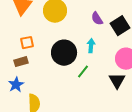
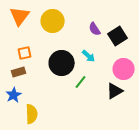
cyan arrow: (91, 46) -> (89, 56), turned 128
black triangle: (117, 81) -> (115, 91), turned 30

